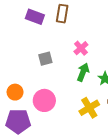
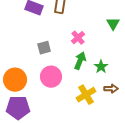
orange circle: (15, 92) -> (15, 80), size x1.5
pink circle: (44, 100) -> (51, 77), moved

